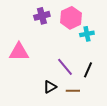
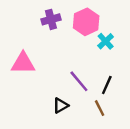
cyan cross: (87, 34) -> (106, 41), turned -32
brown line: (73, 91) -> (100, 108), moved, turned 64

